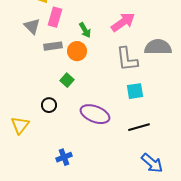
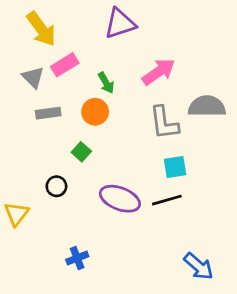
pink rectangle: (55, 17) -> (65, 65), turned 42
gray rectangle: (53, 46) -> (48, 113), moved
black line: (139, 127) -> (167, 200), moved

